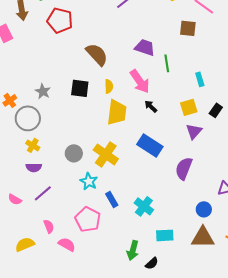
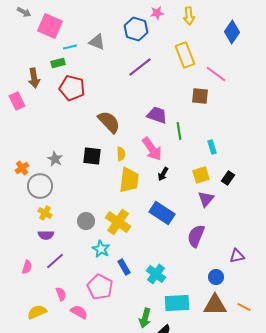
black arrow: (151, 106) -> (163, 174), turned -104
pink semicircle: (15, 199) -> (27, 267), turned -104
cyan rectangle: (165, 235) -> (177, 303), size x1.4

